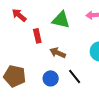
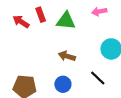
red rectangle: (37, 36) -> (41, 15), moved
black line: (75, 76) -> (98, 78), moved

